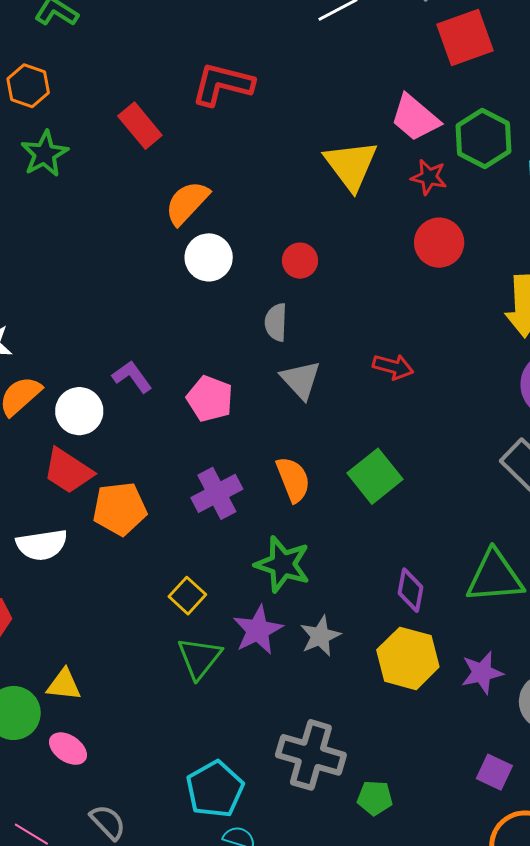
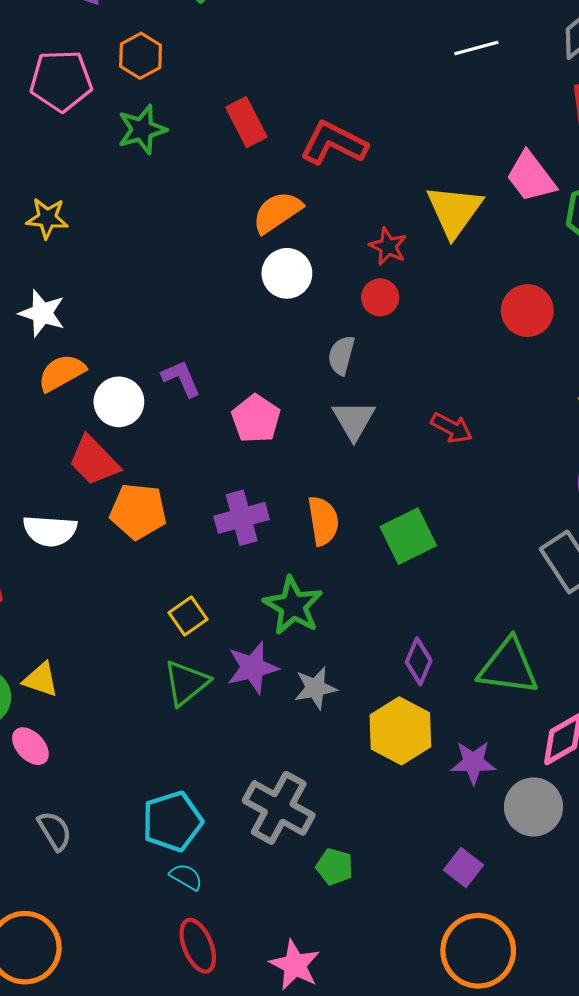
red L-shape: (222, 84) -> (334, 143), moved
red star: (429, 177) -> (388, 246), moved

